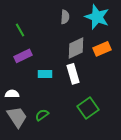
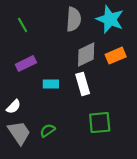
gray semicircle: (65, 17) -> (74, 19), size x1.5
green line: (20, 30) -> (23, 25), moved
white semicircle: (12, 94) -> (13, 107), turned 136
green square: (88, 108) -> (100, 123), turned 30

